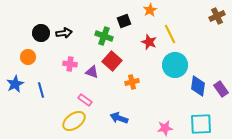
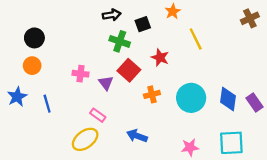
black circle: (41, 33) -> (34, 38), moved
black arrow: (64, 33) -> (112, 15), moved
red star: (149, 42) -> (160, 58), moved
cyan circle: (175, 65) -> (191, 98), moved
purple triangle: (92, 72) -> (106, 83), turned 32

